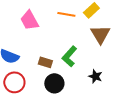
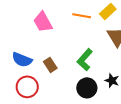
brown rectangle: (45, 62) -> (50, 65), moved, turned 40
black circle: (54, 83) -> (87, 88), moved

